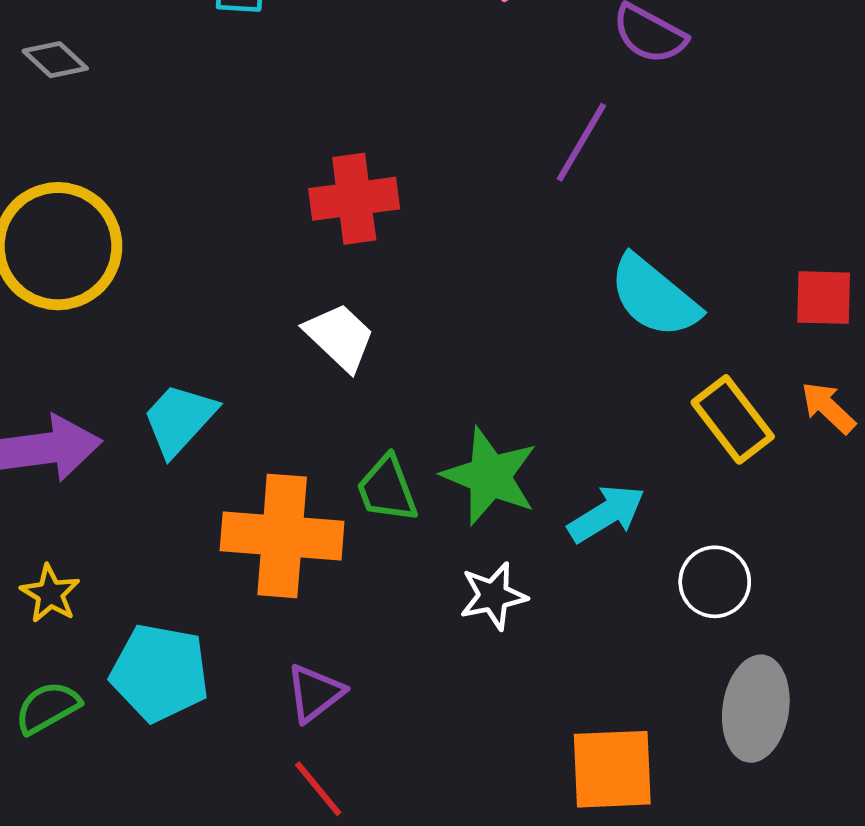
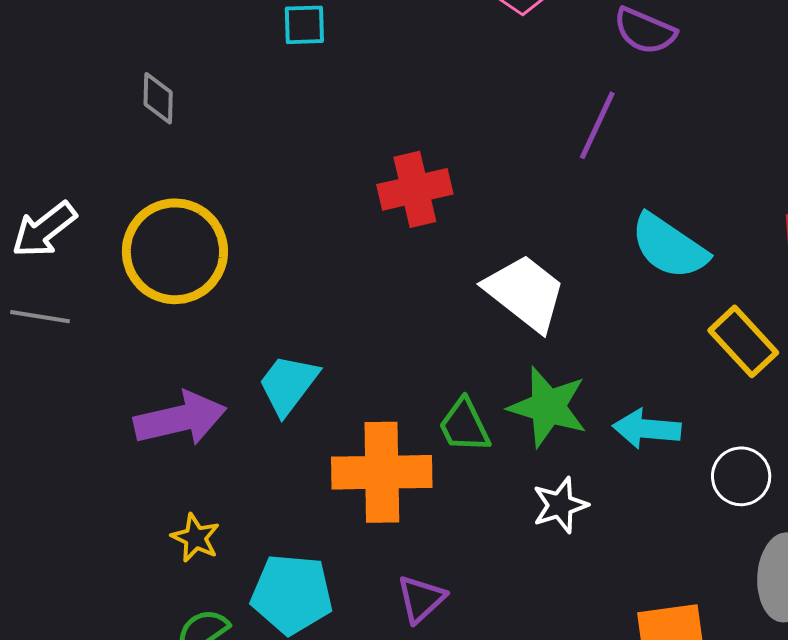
gray diamond: (55, 60) -> (158, 98), turned 54
white trapezoid: (340, 337) -> (525, 293), moved, size x1.4
cyan arrow: (606, 514) -> (647, 429), turned -138

